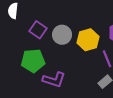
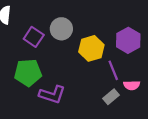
gray circle: (62, 35) -> (61, 29), moved

